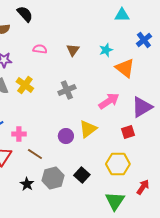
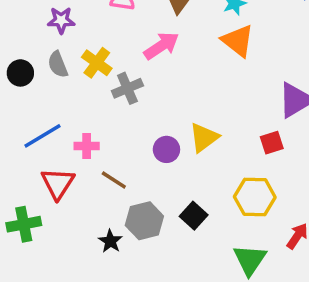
orange triangle: (125, 68) -> (238, 41), moved
gray cross: (67, 90) -> (127, 88), moved
pink arrow: (109, 101) -> (161, 46), moved
black star: (27, 184) -> (110, 241), moved

